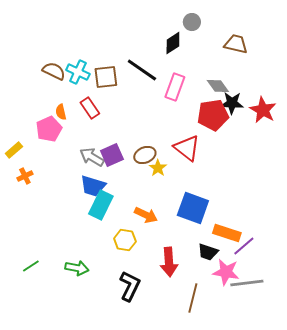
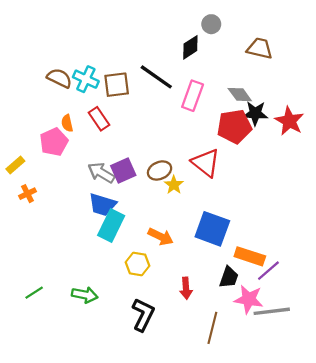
black trapezoid: (208, 252) -> (229, 277), turned -90
red arrow: (169, 262) -> (186, 288), size x0.7

